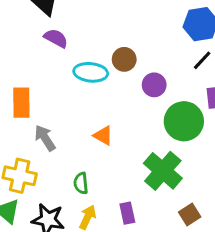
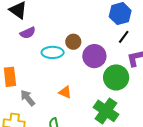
purple semicircle: (56, 38) -> (28, 33), turned 133
purple circle: (154, 85) -> (94, 56), size x1.5

